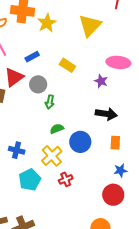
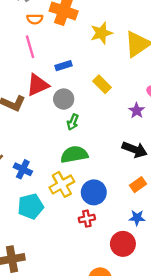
yellow star: (47, 23) -> (101, 33), moved
green semicircle: (57, 129) -> (74, 154), size x1.6
blue circle: (80, 142) -> (94, 192), moved
orange rectangle: (115, 143) -> (138, 185), turned 40
red cross: (66, 179) -> (87, 219), moved

